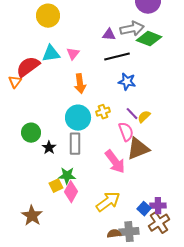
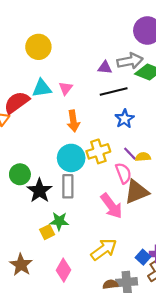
blue star: (127, 82) -> (124, 119), turned 30
yellow cross: (103, 112) -> (98, 151), size x1.5
yellow semicircle: (144, 117) -> (143, 157), turned 40
black star: (49, 148) -> (40, 191), size x1.6
pink diamond: (71, 192) -> (63, 270), moved

